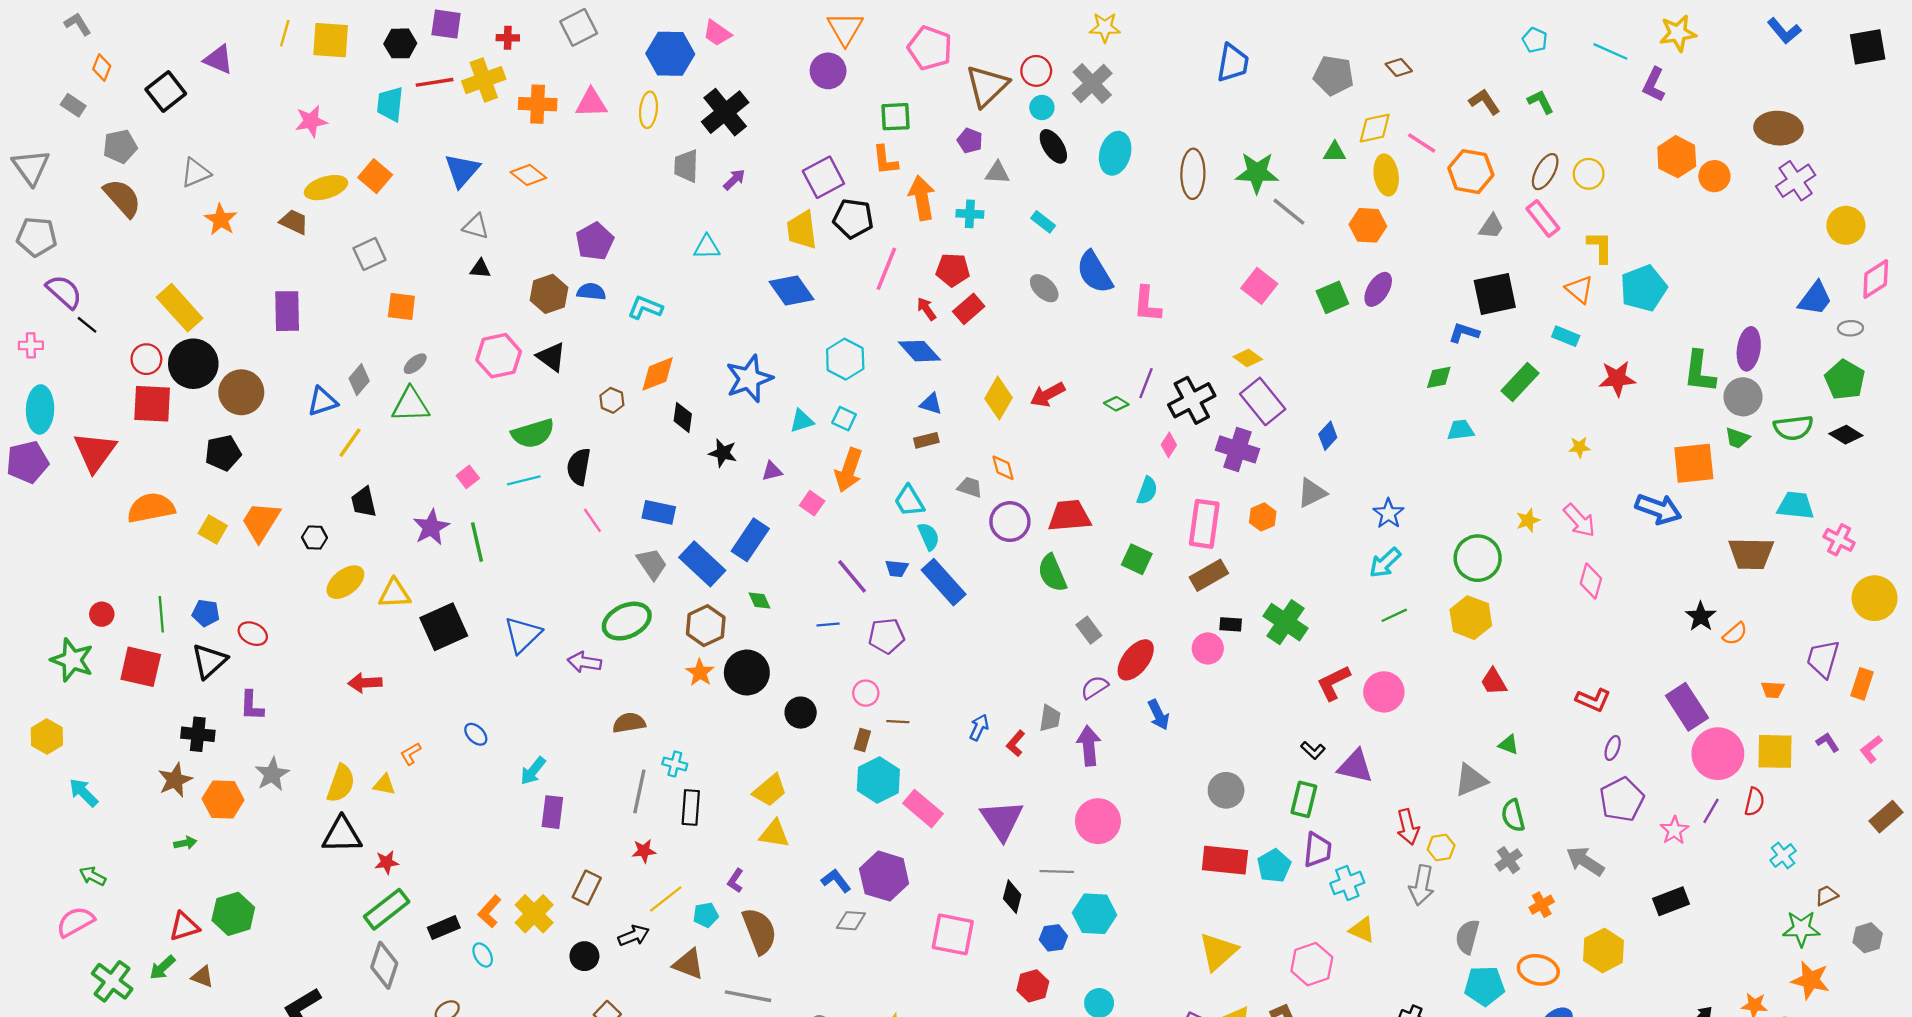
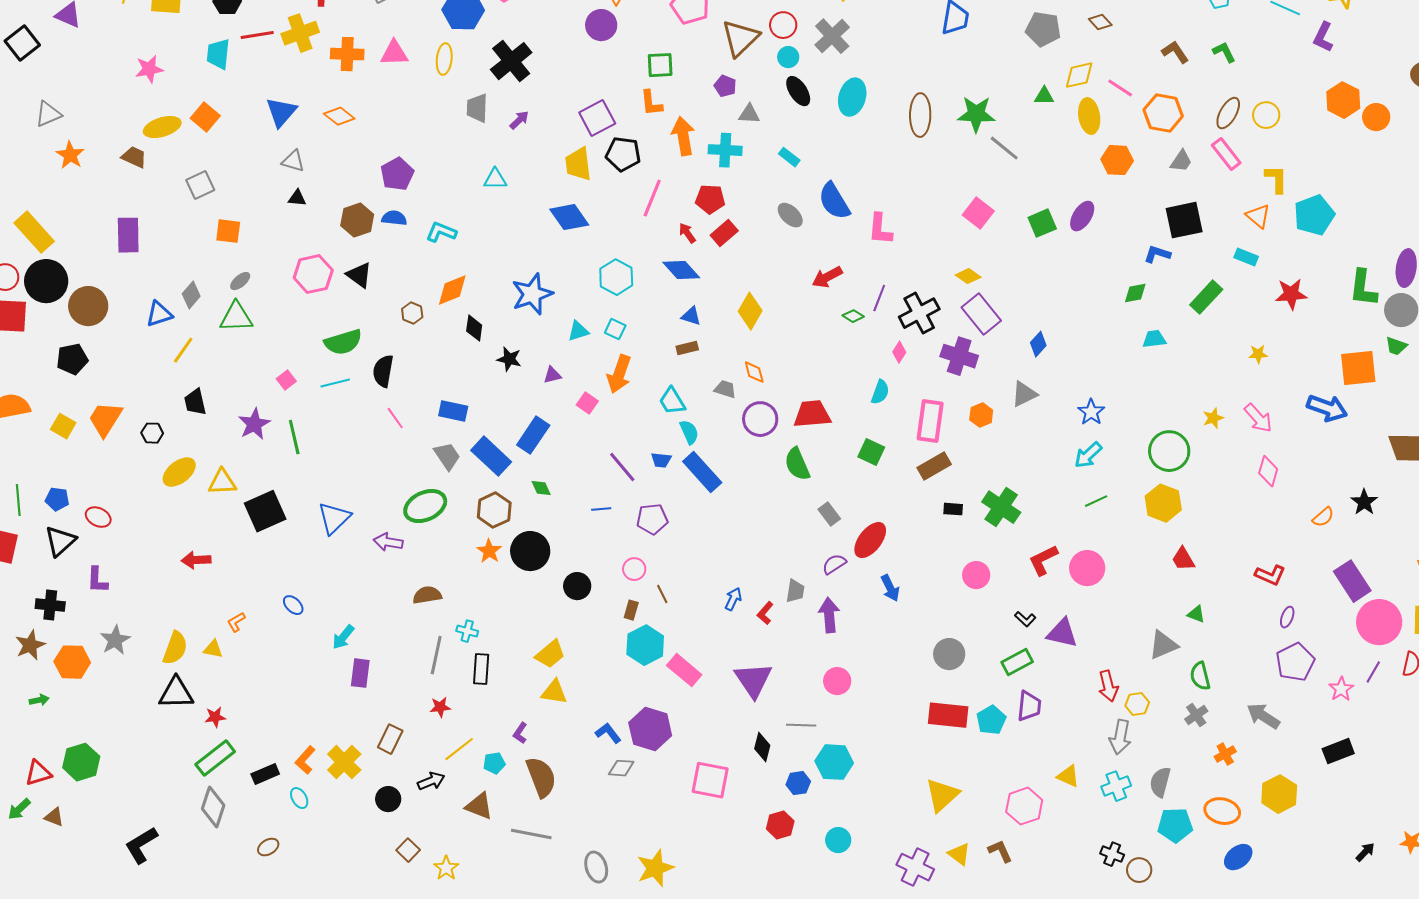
cyan cross: (970, 214) -> (725, 150), size x1.4
orange hexagon: (1368, 225) -> (1117, 160), moved
red arrow: (1048, 395) -> (827, 277), moved
orange semicircle: (1735, 634) -> (1323, 517), moved
pink circle: (1208, 648) -> (976, 575), moved
brown line: (898, 722) -> (662, 594), turned 60
green rectangle: (1304, 799) -> (1017, 662), turned 48
pink circle: (1098, 821) -> (837, 681), size x0.7
cyan cross: (1347, 883) -> (1116, 786), moved

